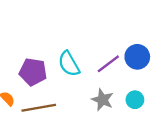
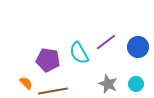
purple line: (108, 64) -> (106, 42), moved

